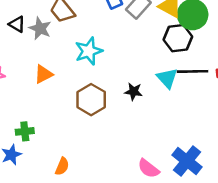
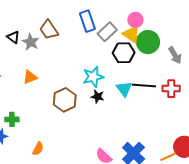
black hexagon: (178, 38) -> (124, 53), moved
cyan star: (89, 51) -> (93, 77), moved

